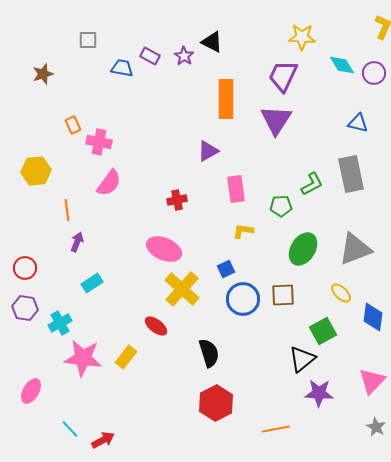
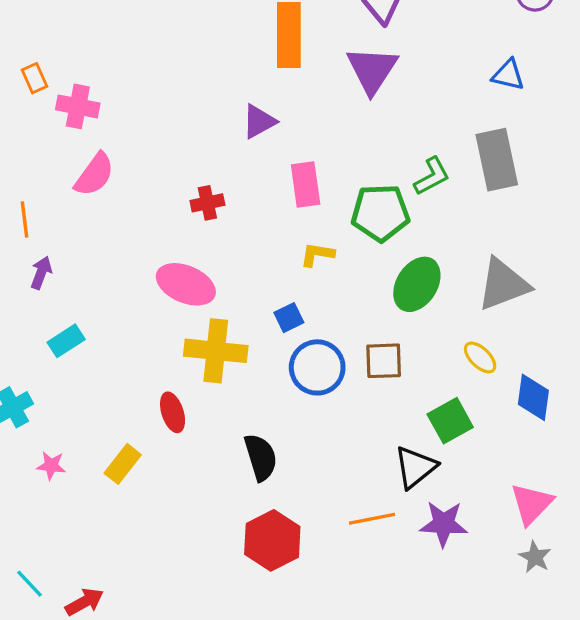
green pentagon: (281, 206) -> (380, 213), size x1.6
yellow cross: (182, 289) -> (216, 351), turned -36
red ellipse: (156, 326) -> (173, 412), turned 35
pink star: (83, 358) -> (51, 466), size x0.5
gray star: (376, 427) -> (535, 557), moved
orange line: (276, 429) -> (372, 519), moved

